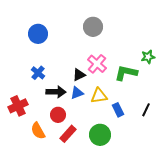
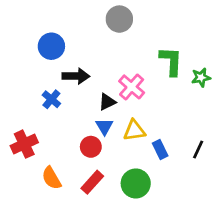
gray circle: (93, 27) -> (119, 19), moved
green L-shape: (126, 73) -> (171, 61), moved, turned 80
black arrow: (56, 92) -> (76, 76), moved
blue triangle: (77, 93) -> (104, 126), turned -40
red circle: (58, 115) -> (91, 147), moved

